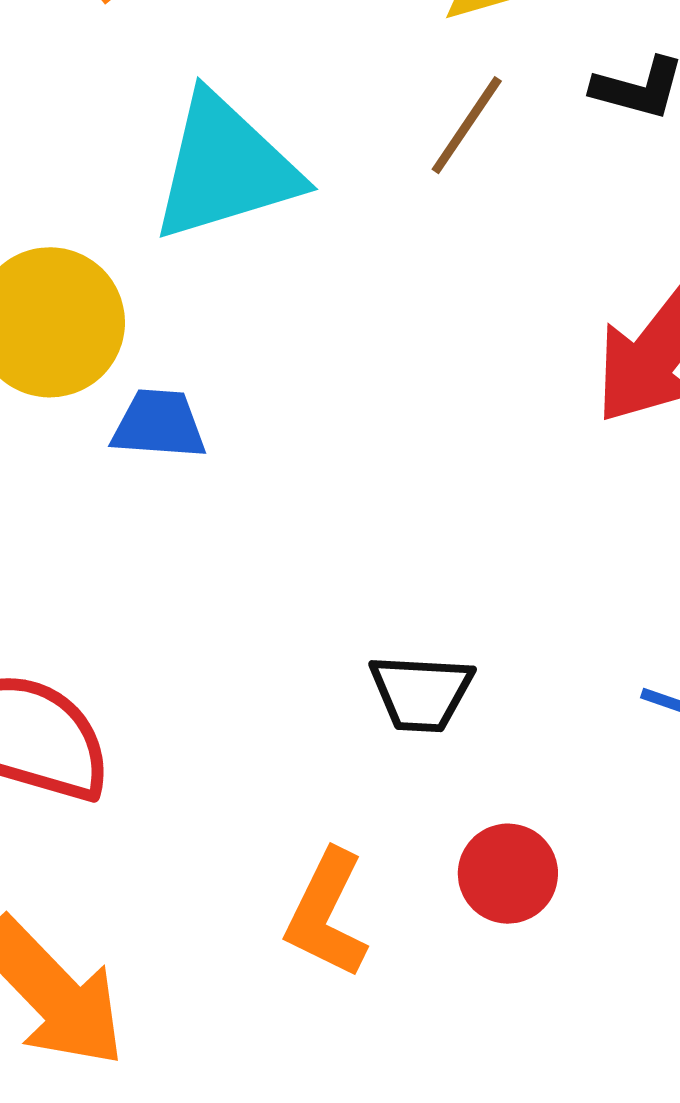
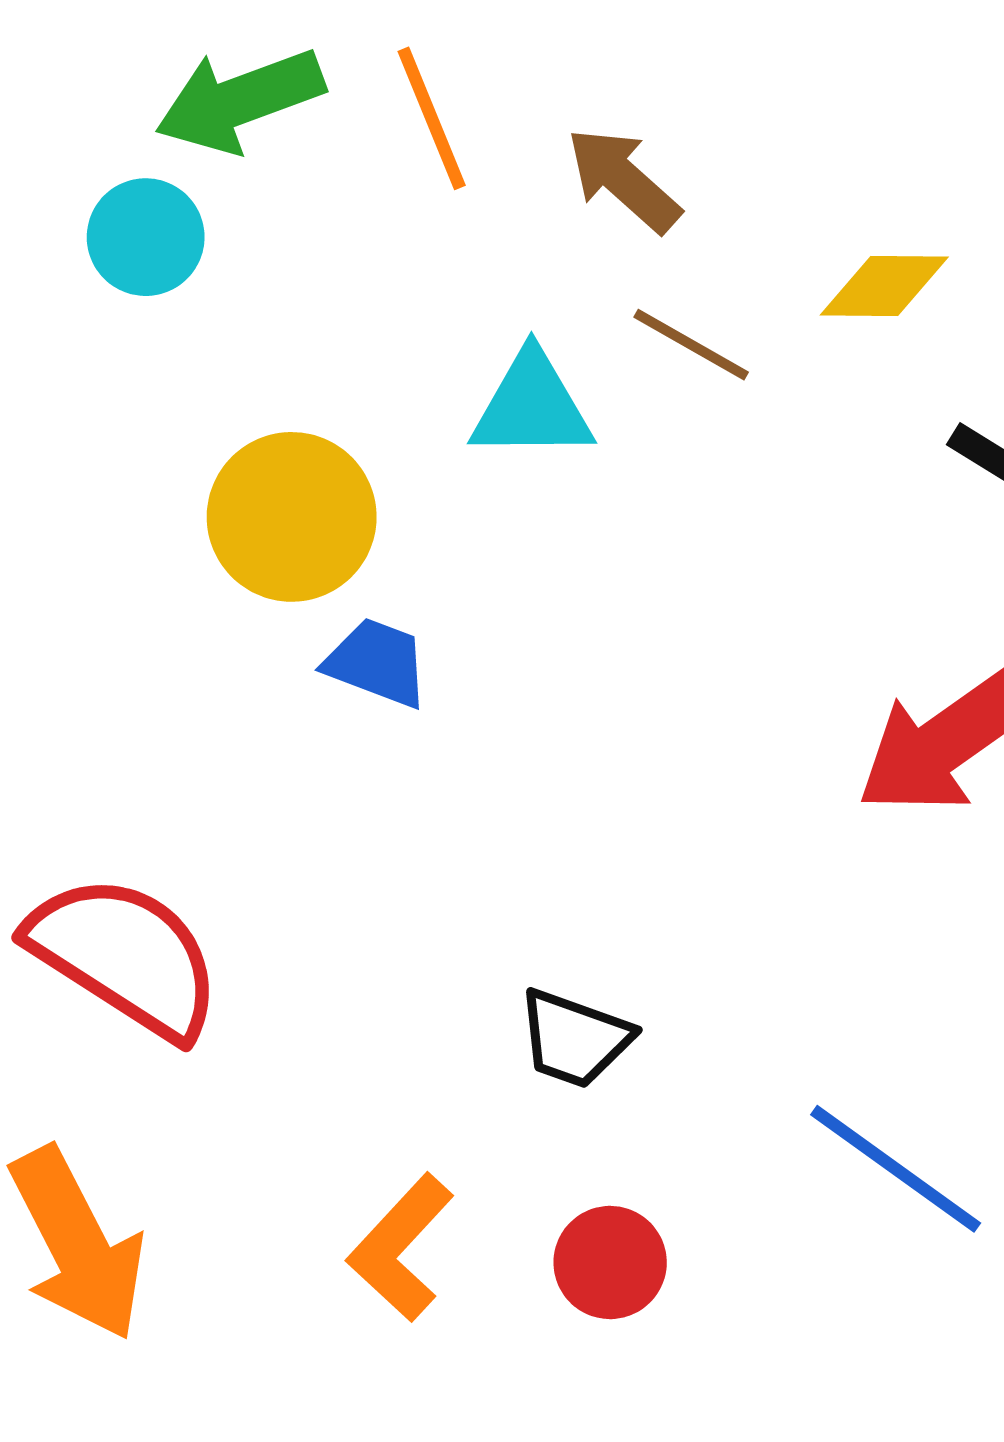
brown line: (467, 125) -> (691, 345), moved, turned 69
cyan triangle: (225, 168) -> (532, 406), size x0.7

